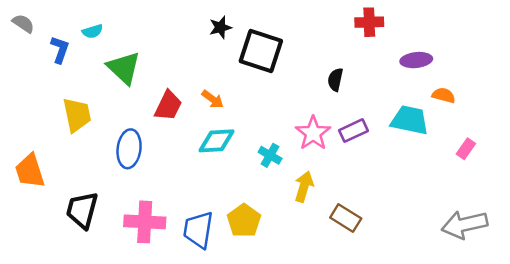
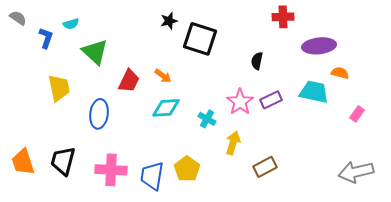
purple ellipse: (416, 60) -> (319, 46), size x1.4
orange trapezoid: (30, 171) -> (23, 162), moved
brown rectangle: (346, 218) -> (265, 167), turned -60

